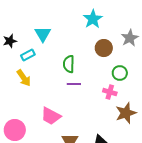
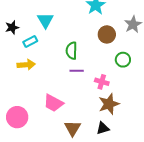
yellow arrow: (24, 78) -> (26, 65), turned -60
pink cross: (110, 92) -> (102, 82), moved
brown star: (126, 113) -> (109, 104), moved

